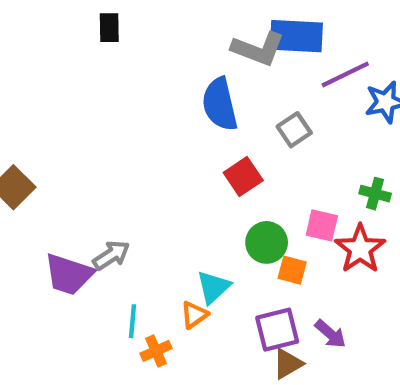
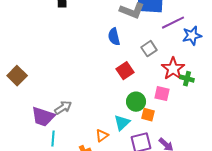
blue semicircle: (220, 104) -> (114, 37), size x0.7
red star: (360, 249) -> (173, 69), moved
cyan triangle: (213, 287) -> (122, 123), moved
cyan line: (133, 321) -> (53, 139), moved

